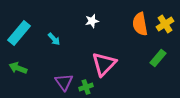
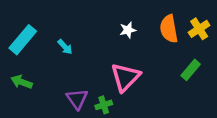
white star: (92, 21) -> (128, 30), moved

